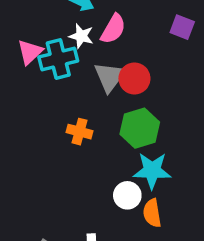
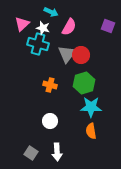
white star: (81, 36) -> (43, 28), moved
pink triangle: (30, 52) -> (22, 24), moved
cyan cross: (58, 59) -> (38, 44), turned 30
white circle: (127, 195) -> (50, 121), moved

